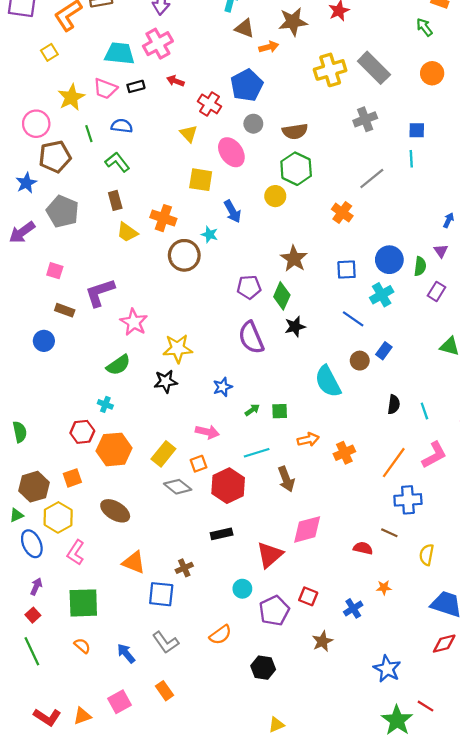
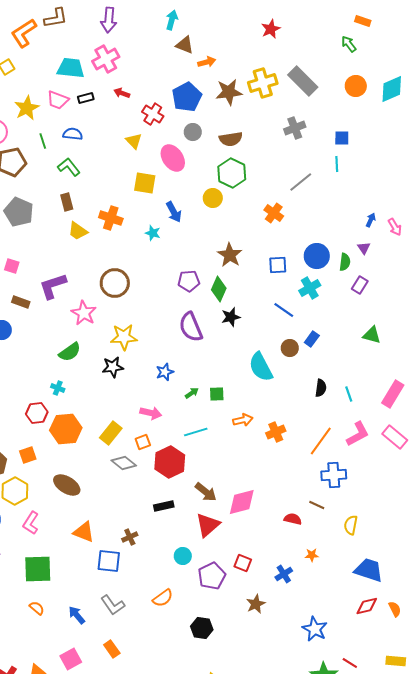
brown star: (293, 22) -> (229, 92), moved
brown circle: (184, 255) -> (115, 283), moved
brown arrow: (286, 479) -> (206, 492), moved, turned -30

